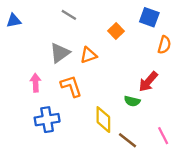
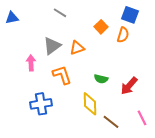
orange semicircle: (164, 45) -> (123, 35), moved
red arrow: (148, 82) -> (129, 86), moved
pink arrow: (36, 83) -> (31, 63), moved
green semicircle: (132, 101) -> (101, 79), moved

